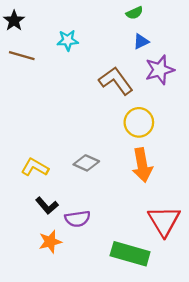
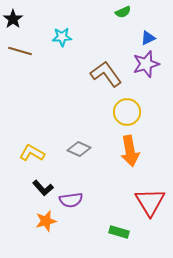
blue triangle: (141, 41) -> (148, 38), moved
green rectangle: (130, 254) -> (119, 232), size x0.6

